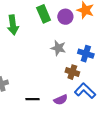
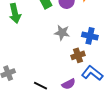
brown cross: (72, 72) -> (78, 55), turned -32
black line: (32, 99) -> (41, 86), turned 32

